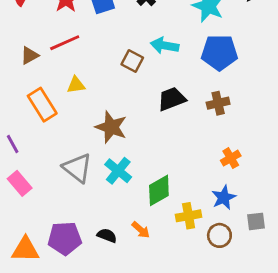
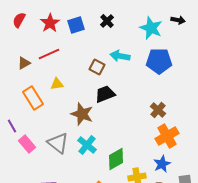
black trapezoid: (172, 99) -> (105, 94), moved
brown cross: (218, 103) -> (158, 110), moved, turned -35
orange cross: (231, 158) -> (167, 136), size x1.6
pink rectangle: (20, 183) -> (27, 144), moved

